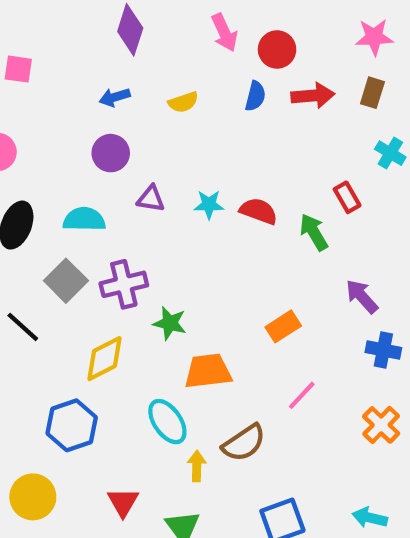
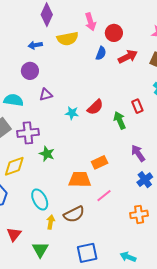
red arrow: (313, 96) -> (128, 57), turned -30
yellow semicircle: (183, 102) -> (68, 39), moved, size x1.5
purple triangle: (151, 199) -> (46, 95), turned -32
cyan star: (209, 205) -> (72, 113), moved
red semicircle: (259, 211) -> (95, 107), turned 108
blue cross: (383, 350) -> (145, 180), turned 35
orange trapezoid: (208, 371) -> (80, 179), moved
orange cross: (381, 425) -> (139, 214), turned 30

